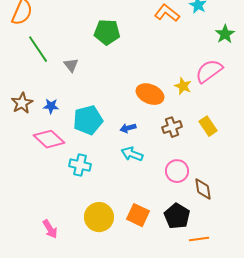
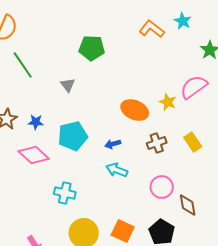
gray triangle: (71, 65) -> (68, 85), moved
cyan cross: (80, 165) -> (65, 193), moved

